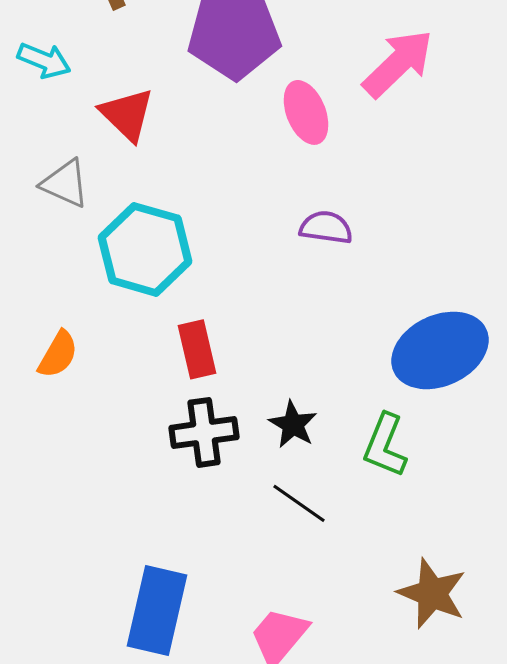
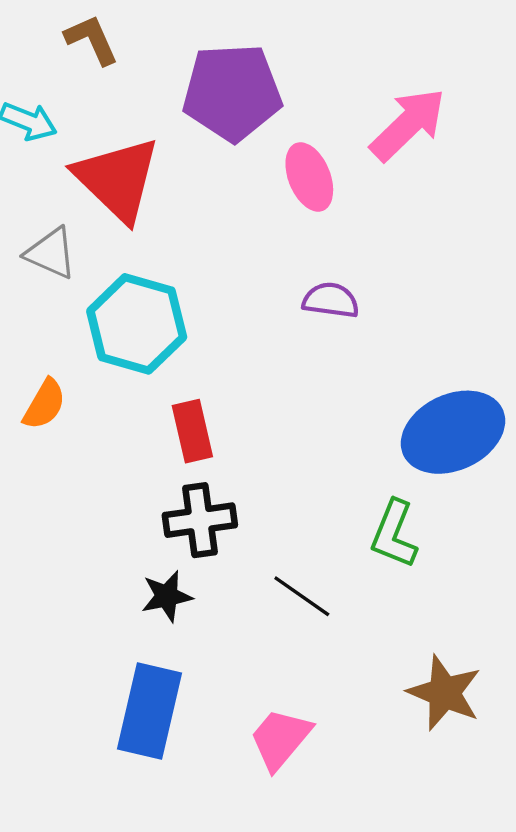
red triangle: (127, 114) -> (117, 179), size x1.5
orange semicircle: (58, 354) -> (44, 404), moved
black star: (293, 424) -> (167, 596), moved, turned 30

